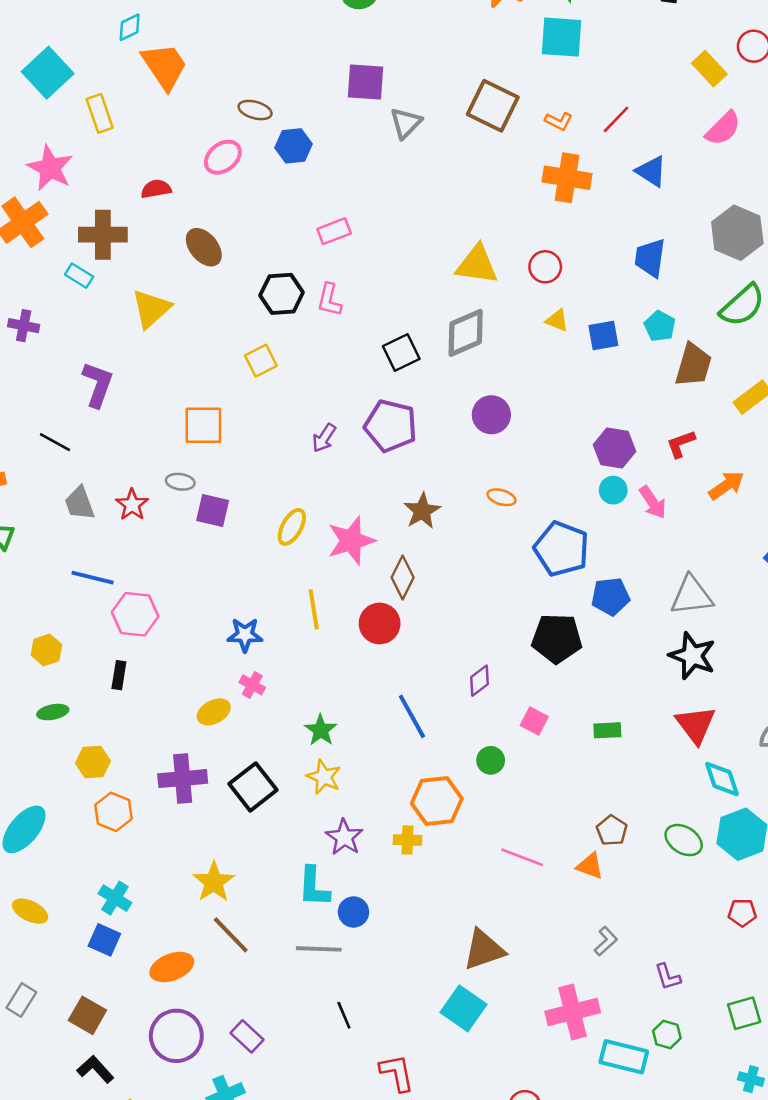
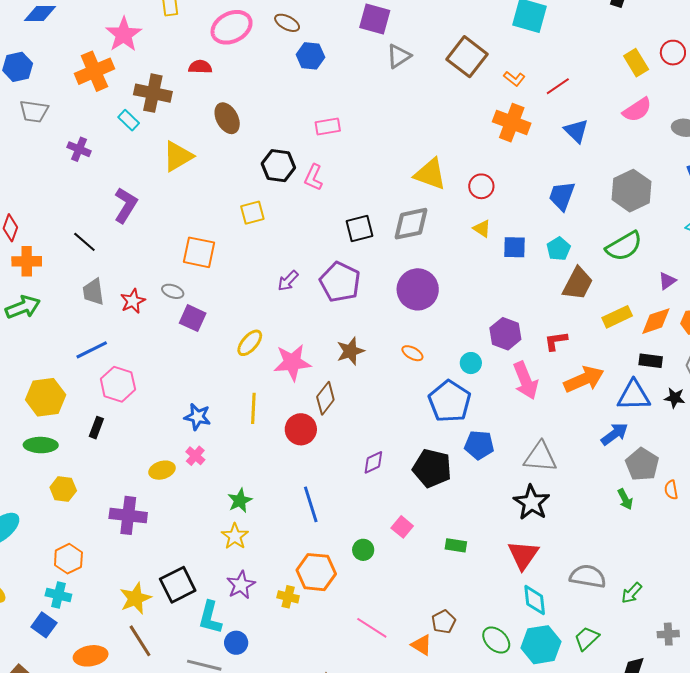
pink ellipse: (223, 157) -> (232, 27), moved, size x1.4
purple circle: (491, 415) -> (418, 289), size x1.4
orange arrow: (726, 485) -> (584, 379), size x1.4
cyan circle: (613, 490) -> (471, 363), moved
pink arrow: (653, 502) -> (526, 381), size x1.4
blue line: (93, 578) -> (92, 350), turned -52
yellow hexagon: (46, 650) -> (46, 397), size x1.6
purple diamond: (480, 681) -> (373, 462), moved
green ellipse: (53, 712) -> (41, 445), size x1.4
black square: (253, 787) -> (178, 585), moved
orange hexagon: (113, 812) -> (68, 559), moved
cyan cross: (115, 898) -> (58, 595), turned -30

